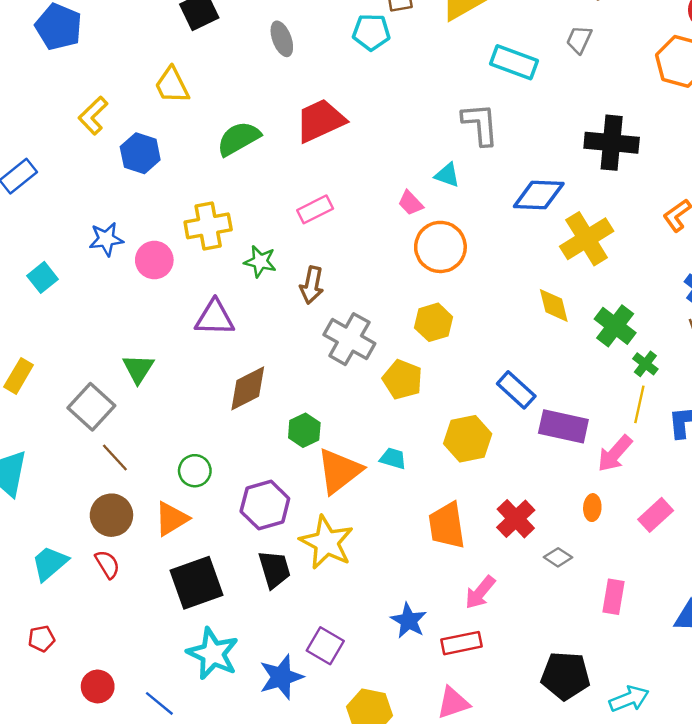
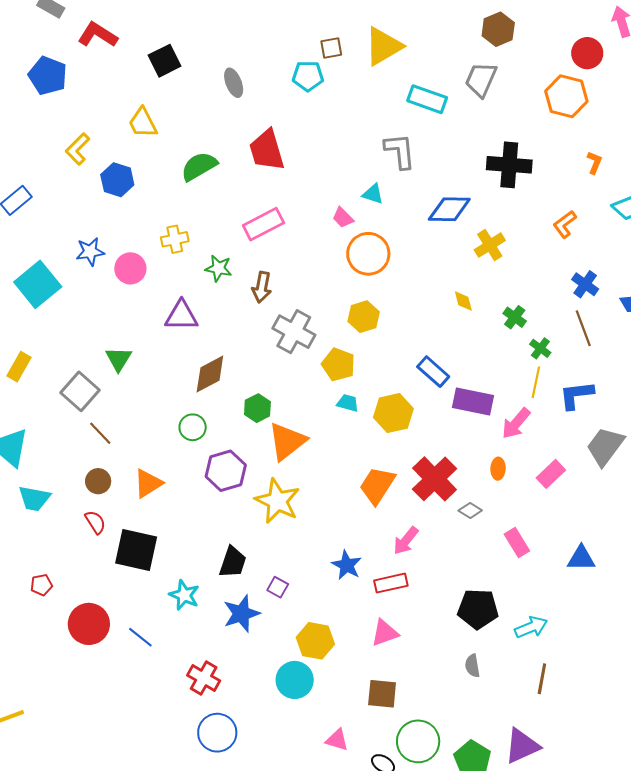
gray trapezoid: (579, 40) -> (481, 80), size x1.5
red trapezoid: (320, 121) -> (267, 150), turned -81
pink rectangle: (315, 209) -> (263, 224), size x1.4
yellow cross: (208, 226) -> (175, 239), size x0.7
yellow cross: (587, 239) -> (490, 245), size x0.7
cyan square: (43, 277) -> (38, 284), size x1.8
yellow diamond: (554, 305) -> (463, 301), size x0.7
green cross: (615, 326) -> (515, 317), size x0.7
cyan trapezoid: (393, 458) -> (348, 403), moved
green circle: (195, 471) -> (193, 427), moved
brown circle: (111, 515) -> (98, 481), size x0.7
red cross: (516, 519) -> (435, 479), size x1.4
orange trapezoid: (447, 525) -> (377, 485), turned 42
cyan trapezoid: (50, 563) -> (34, 498), moved, turned -128
black trapezoid: (274, 569) -> (233, 562), moved, turned 36
black square: (197, 583) -> (136, 550), moved, turned 33
pink rectangle: (614, 597) -> (517, 543), turned -40
purple square: (325, 646) -> (278, 587), size x0.7
cyan star: (213, 654) -> (184, 595), size x0.7
red circle: (98, 686) -> (89, 624), size x1.5

